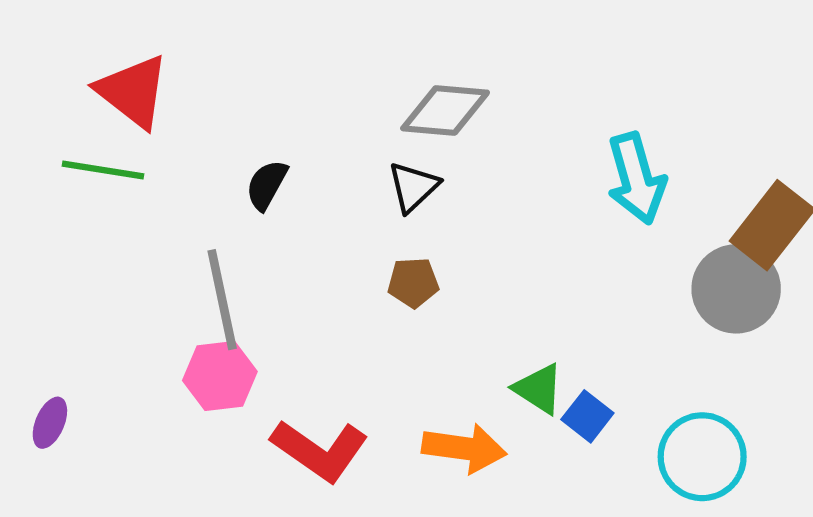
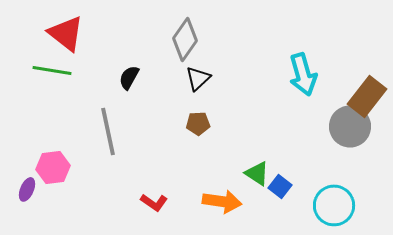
gray diamond: (445, 110) -> (185, 39), moved, turned -60
pink hexagon: (220, 376) -> (53, 167), moved
red L-shape: (320, 450) -> (154, 202), size x0.6

